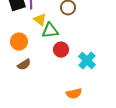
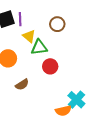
cyan cross: (87, 61) -> (76, 100), moved
brown semicircle: (24, 65) -> (22, 85), moved

